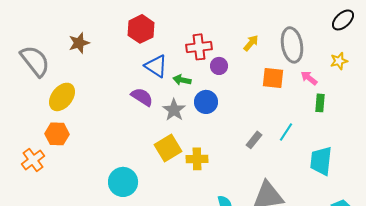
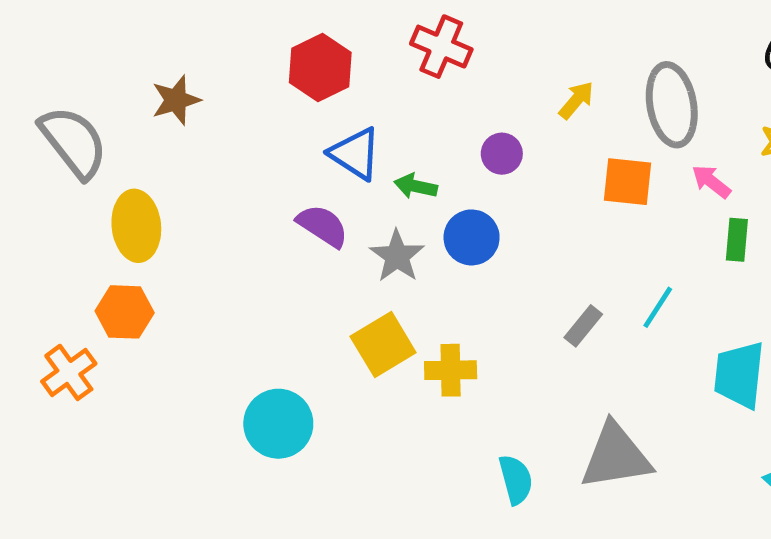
red cross: (199, 47) -> (441, 47), moved, turned 30
yellow ellipse: (62, 97) -> (136, 226), turned -44

